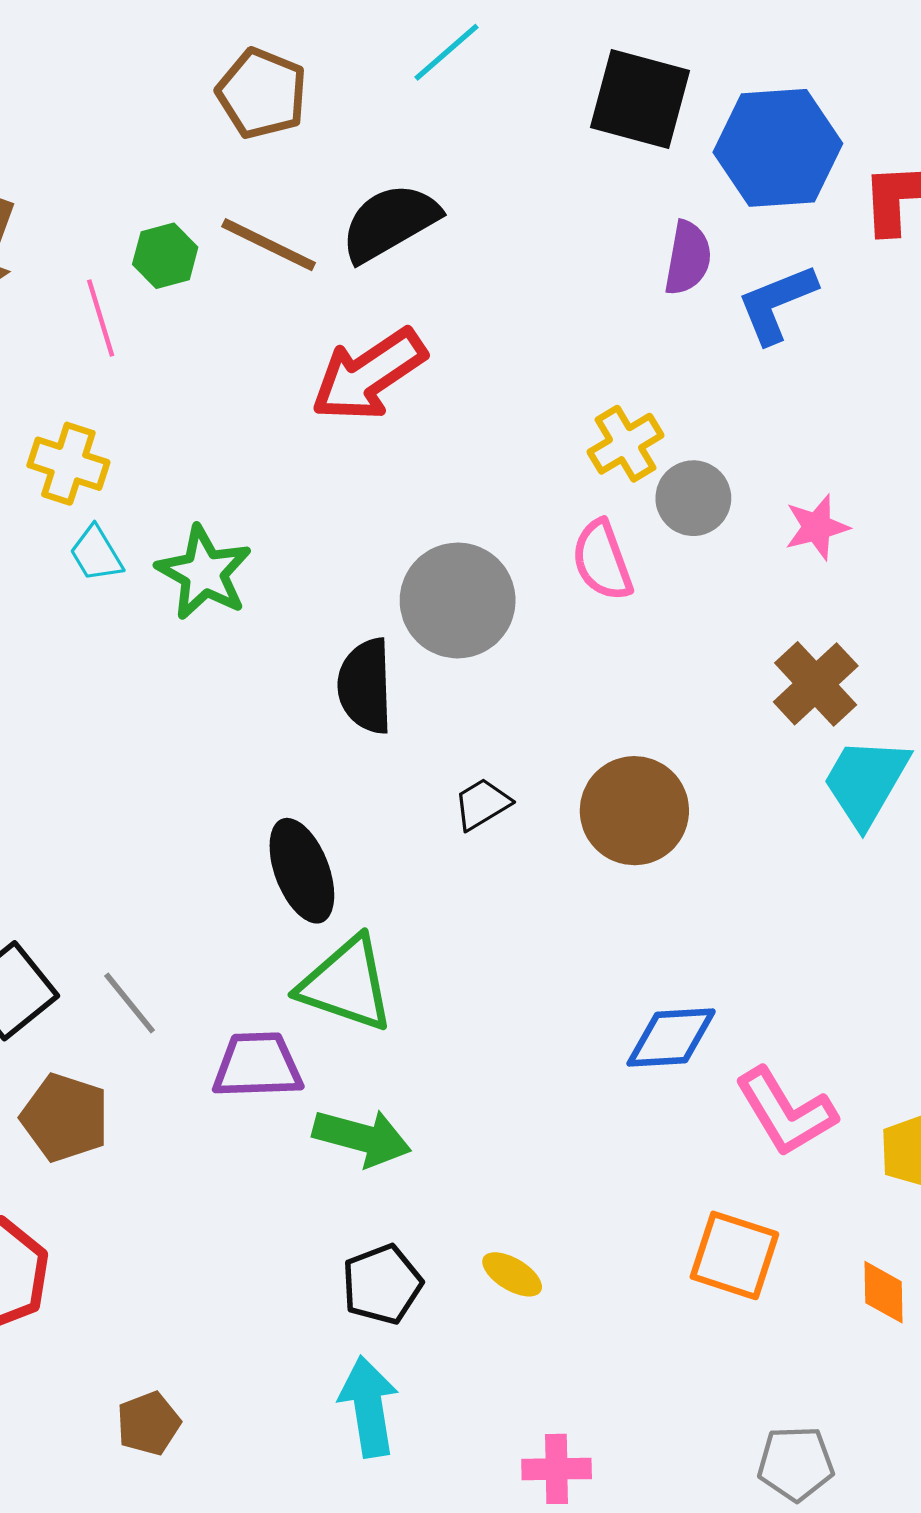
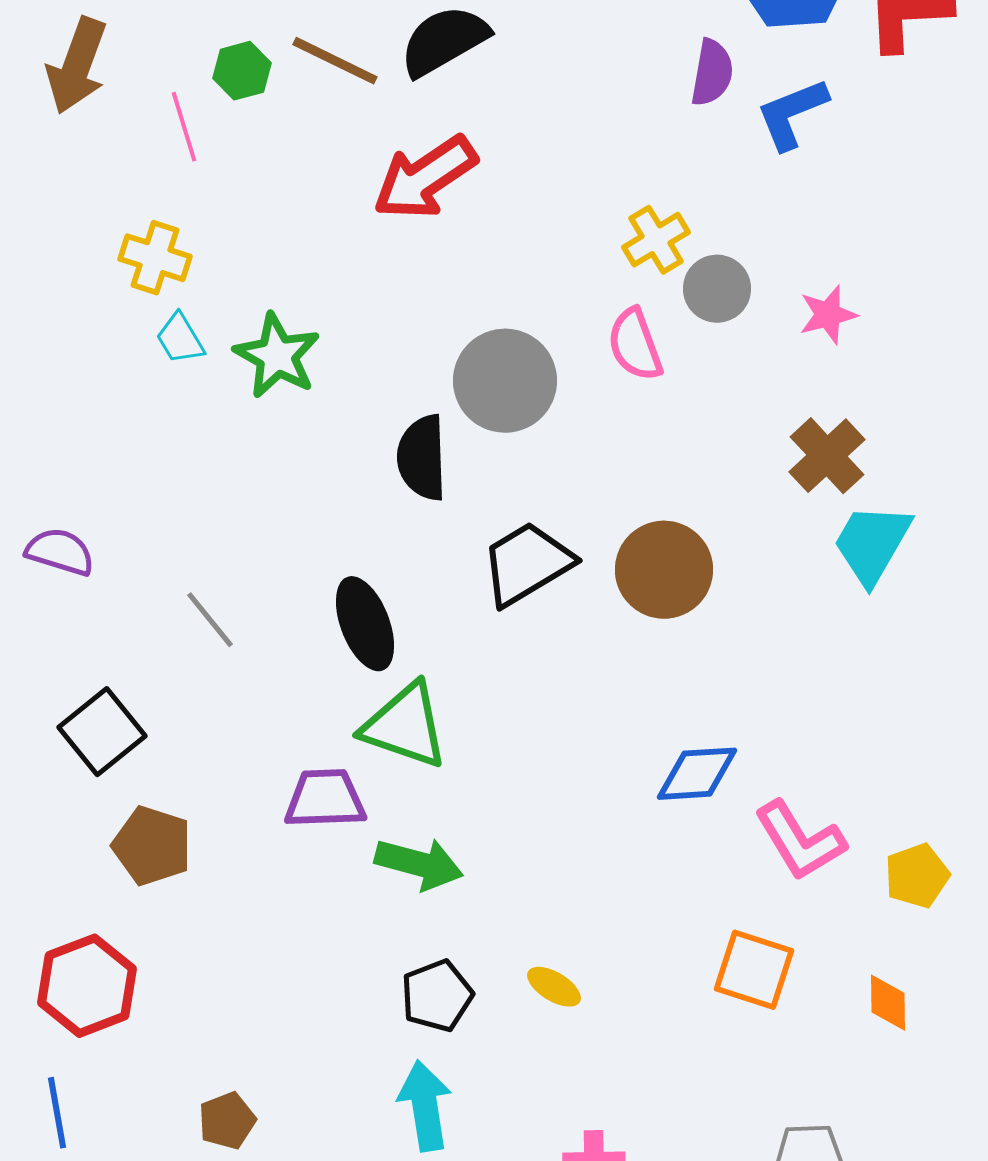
black trapezoid: (482, 804) -> (527, 564), size x1.8
gray line: (130, 1003) -> (210, 620), moved

